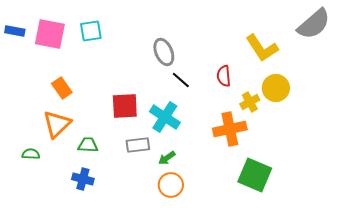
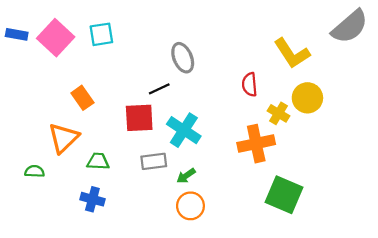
pink square: (50, 34) -> (56, 38), turned 32
black line: (181, 80) -> (159, 89), moved, turned -66
orange rectangle: (62, 88) -> (82, 98), moved
yellow cross: (250, 102) -> (278, 113), turned -30

